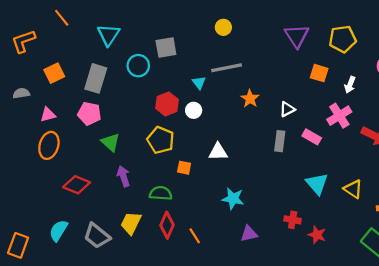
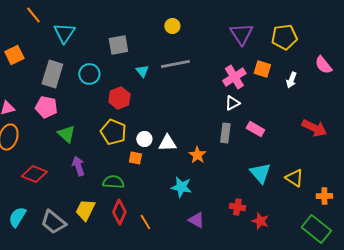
orange line: (62, 18) -> (33, 15), moved
cyan circle: (138, 66) -> (89, 74), moved
orange square: (54, 73) -> (14, 55), moved
cyan triangle: (199, 83) -> (142, 71), moved
orange star: (250, 99) -> (197, 155), moved
white circle: (194, 110) -> (144, 139), moved
pink cross: (339, 116) -> (234, 77), moved
purple triangle: (249, 234) -> (196, 220), turned 42

